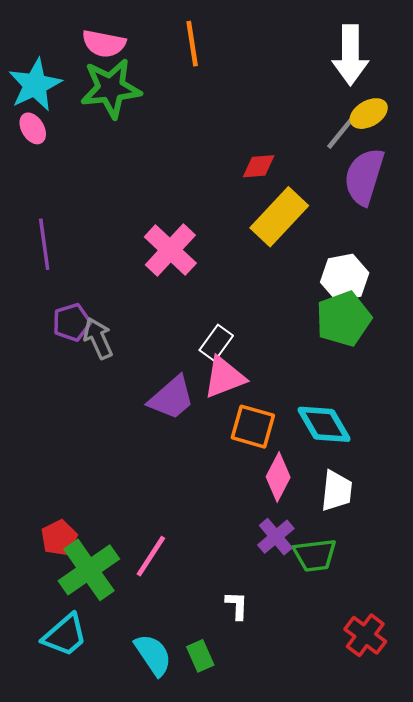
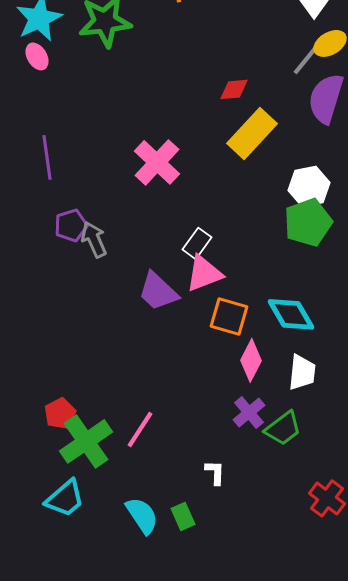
purple trapezoid: (171, 398) -> (158, 291), turned 84
green trapezoid: (315, 555) -> (283, 428), turned -30

